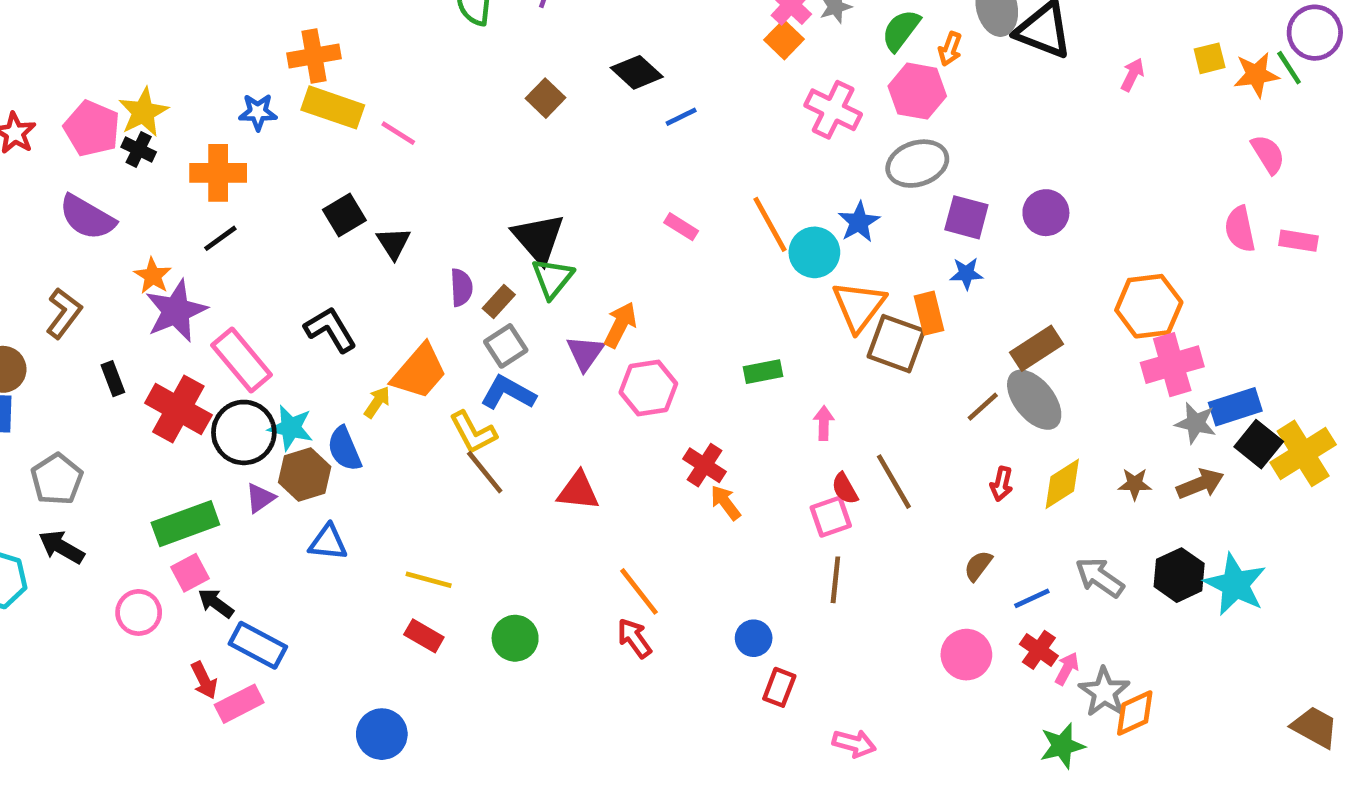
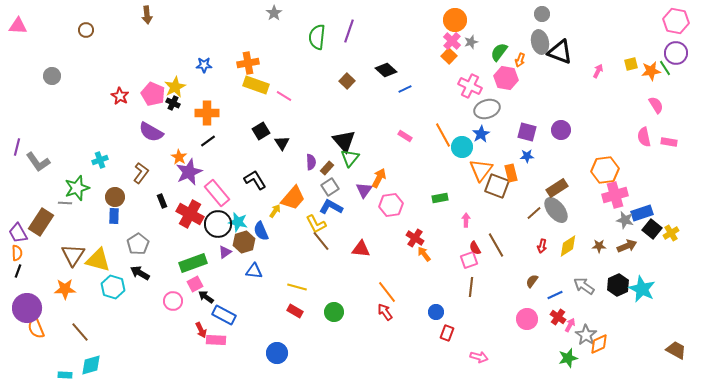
blue star: (258, 112) -> (204, 65), moved
gray ellipse: (917, 164) -> (487, 109), moved
yellow cross: (1303, 453) -> (671, 233), size x0.6
pink rectangle: (239, 704) -> (216, 340), turned 30

